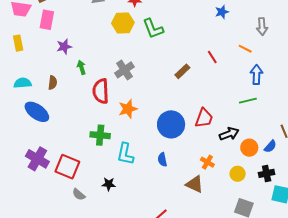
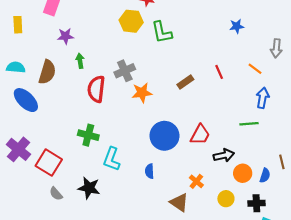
brown semicircle: (53, 83) -> (47, 72), size x1.6
orange star: (128, 109) -> (142, 93), moved
blue semicircle: (270, 146) -> (265, 175), turned -32
black star: (109, 184) -> (89, 188), size x1.5

